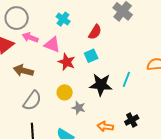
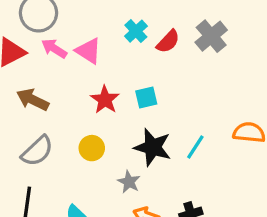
cyan cross: (63, 19) -> (136, 31), moved
red semicircle: (95, 32) -> (168, 41), moved
pink triangle: (52, 45) -> (89, 51), moved
gray star: (79, 108) -> (129, 182), moved

